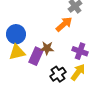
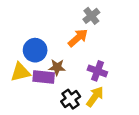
blue circle: (16, 34) -> (35, 50), moved
purple rectangle: (36, 56) -> (44, 77), turned 72

